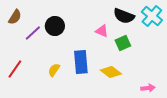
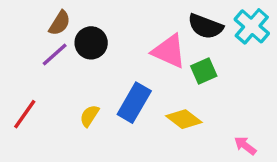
brown semicircle: (15, 17) -> (60, 23), moved
pink triangle: (102, 31) -> (169, 51), size x1.6
blue rectangle: (81, 62) -> (134, 103), turned 35
pink arrow: (148, 88) -> (245, 146), turned -136

